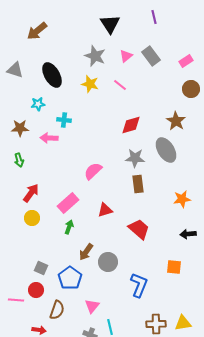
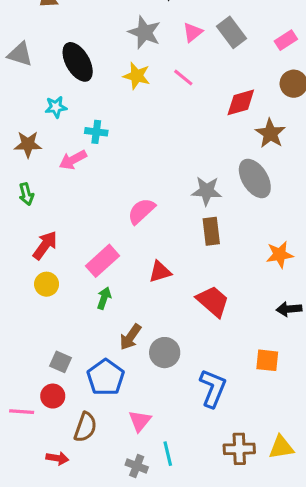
red diamond: (131, 125) -> (241, 102), moved
pink arrow: (49, 138) -> (73, 160), turned -30

